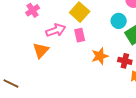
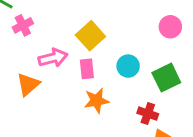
cyan circle: (119, 21) -> (128, 66), moved
orange star: (100, 56) -> (97, 101), moved

